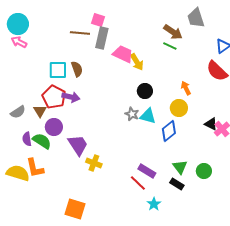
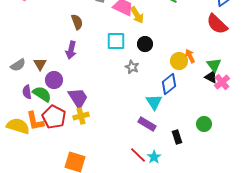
cyan square: (58, 70) -> (116, 41), moved
orange arrow: (186, 88) -> (190, 56), moved
red pentagon: (54, 97) -> (54, 117), moved
purple arrow: (71, 97) -> (71, 50), turned 90
cyan triangle: (148, 116) -> (154, 102), moved, turned 42
yellow cross: (94, 163) -> (81, 116), moved, turned -35
green triangle: (180, 167) -> (214, 65), moved
red line: (138, 183) -> (138, 155), moved
black rectangle: (177, 184) -> (177, 137), turned 40

